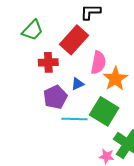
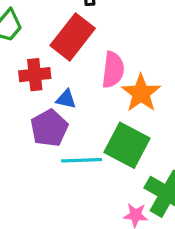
blue triangle: (78, 84) -> (66, 99), moved, turned 40

